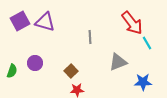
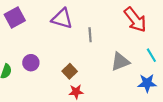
purple triangle: (45, 22) -> (62, 19), moved
cyan line: (147, 43) -> (151, 55), moved

